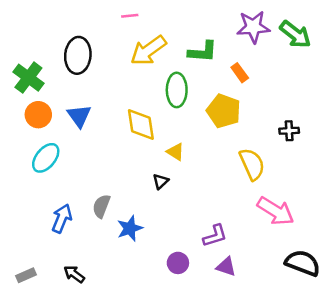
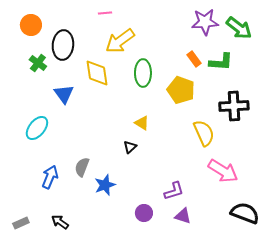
green L-shape: (203, 52) -> (221, 62), moved
green cross: (28, 78) -> (38, 63), moved, size x0.7
orange circle: (38, 115) -> (31, 25), moved
yellow diamond: (141, 125) -> (97, 73), moved
black cross: (289, 131) -> (234, 106), size x1.8

